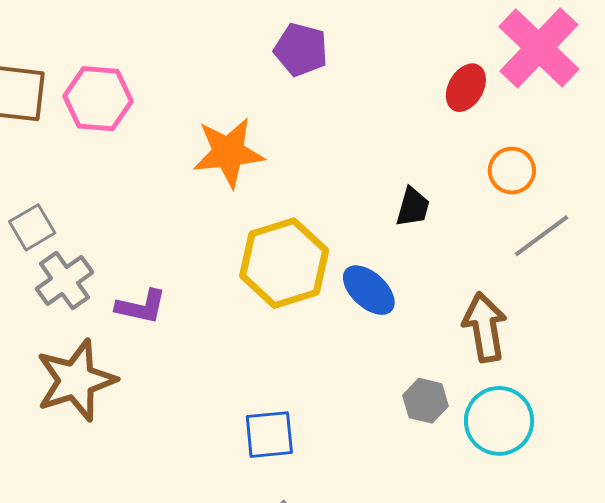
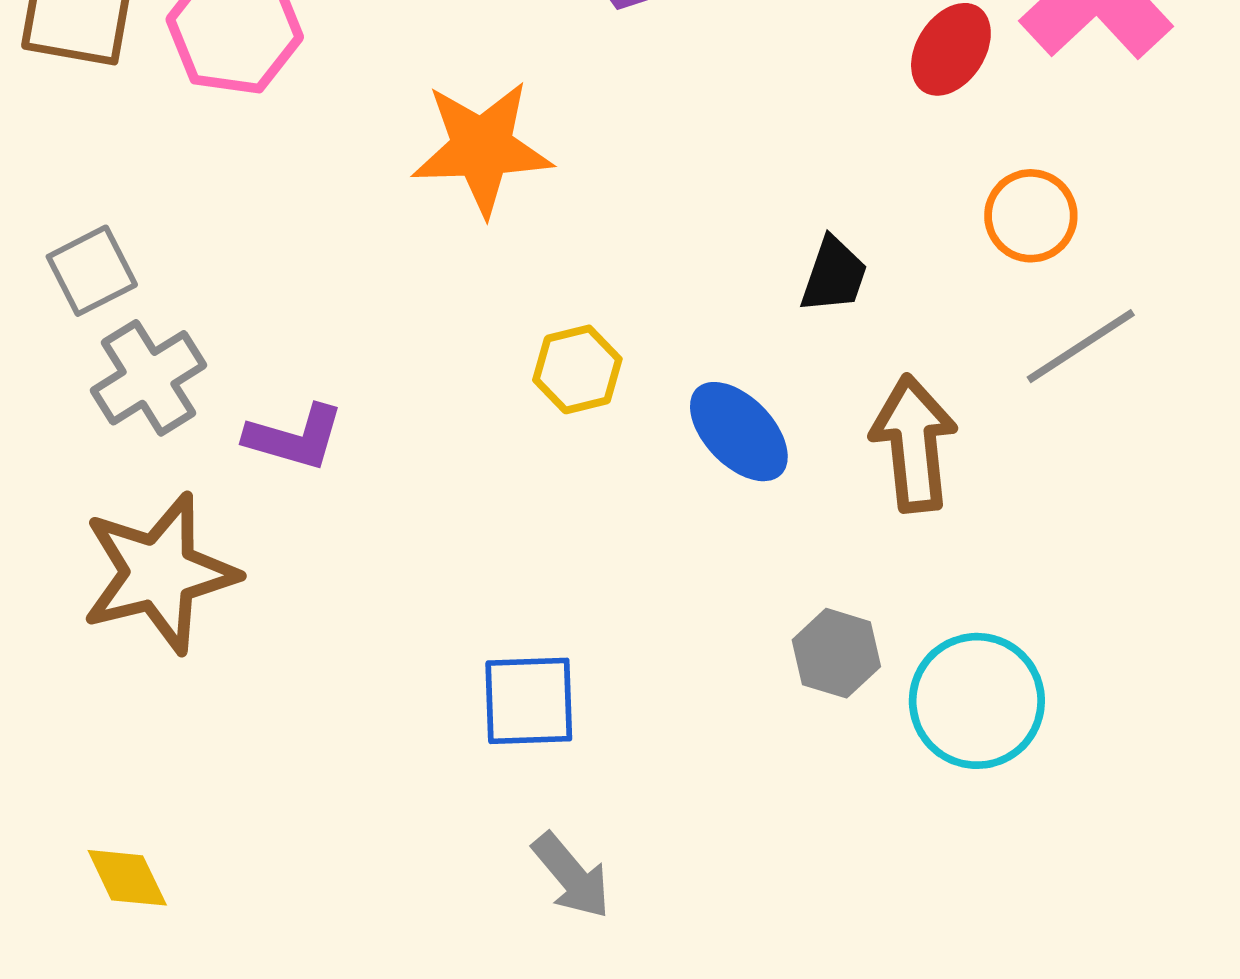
yellow hexagon: (284, 263) -> (577, 369), size x0.5
brown arrow: (485, 327) -> (914, 444), moved

